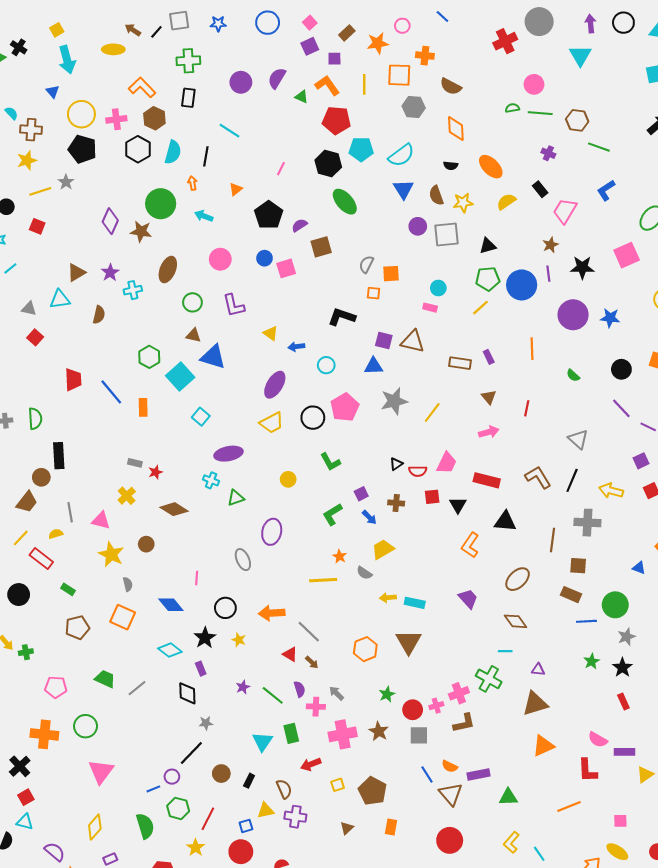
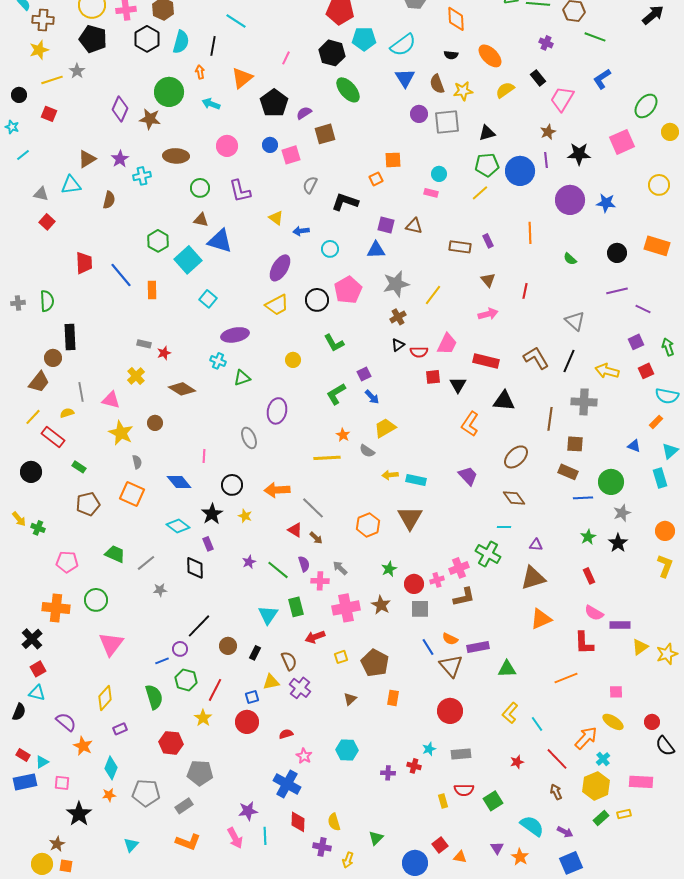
orange triangle: (236, 189) -> (242, 78), size x1.6
gray semicircle: (366, 264) -> (310, 185), moved
brown ellipse: (168, 269) -> (176, 156), turned 70
orange square: (374, 293) -> (376, 179), turned -32
brown triangle: (413, 341) -> (414, 226), size x0.7
purple line: (621, 408) -> (617, 291), turned -60
brown cross: (396, 503) -> (398, 317), moved, turned -35
green cross: (26, 652) -> (38, 528), turned 32
red rectangle: (623, 702) -> (589, 576), moved
gray star: (206, 723) -> (160, 590), moved
purple cross: (295, 817) -> (300, 688), turned 30

